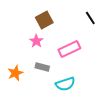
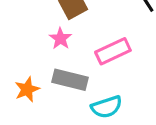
gray rectangle: (42, 67) -> (70, 80), size x1.5

